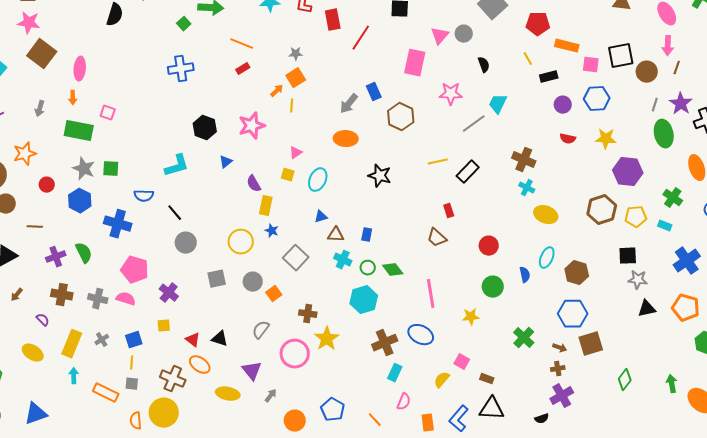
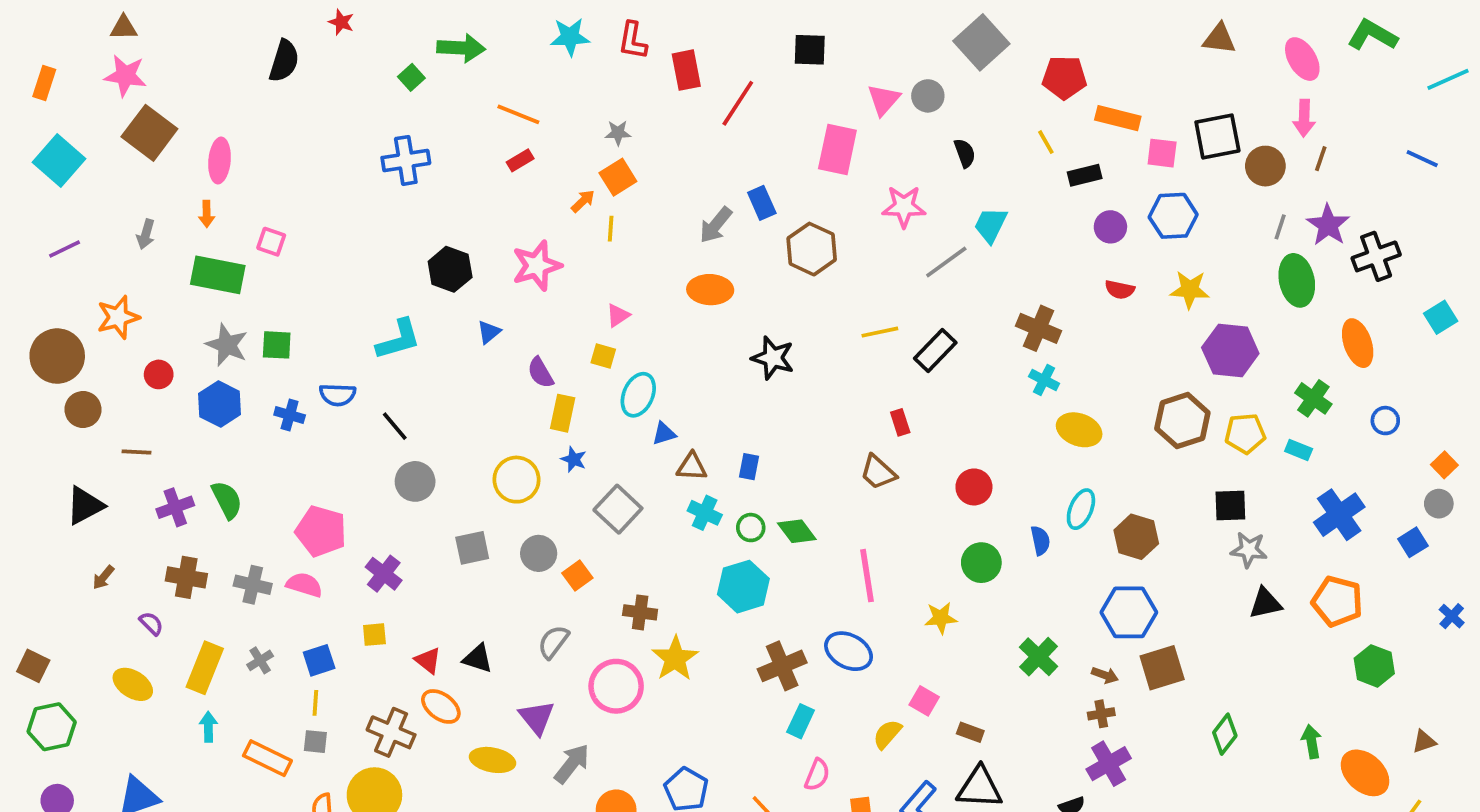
cyan ellipse: (318, 180) -> (638, 395), moved
blue cross: (118, 224) -> (290, 415), moved, size x0.6
gray arrow: (271, 396) -> (572, 764), size x1.6

